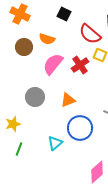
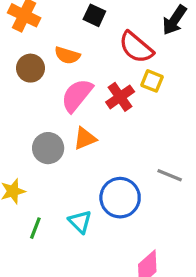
orange triangle: (68, 100) -> (85, 138), moved
cyan triangle: (55, 143) -> (80, 222), turned -35
green line: (19, 149) -> (35, 228), moved

